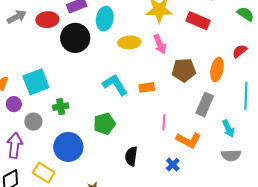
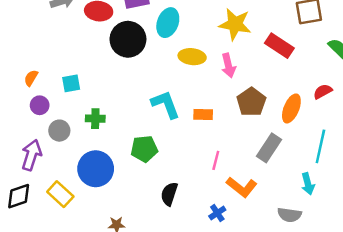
brown pentagon: (184, 70) -> (251, 102), turned 30
cyan square: (36, 82) -> (71, 83), size x0.6
cyan arrow: (228, 128) -> (308, 184), moved

